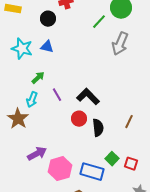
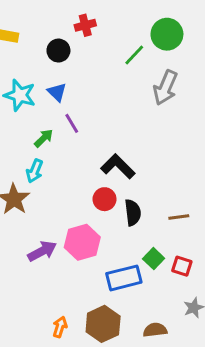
blue triangle: (47, 47) -> (57, 92), turned 32
purple line: (57, 95) -> (72, 123), moved
brown line: (129, 122) -> (179, 217), moved, turned 56
pink hexagon: (60, 169) -> (82, 242), moved
blue rectangle: (92, 172) -> (124, 278), turned -30

